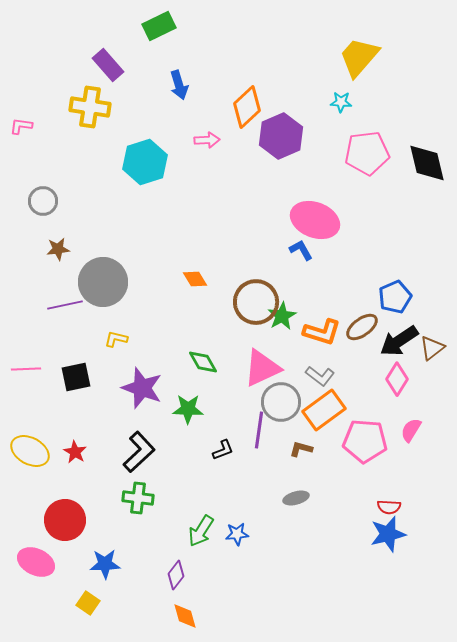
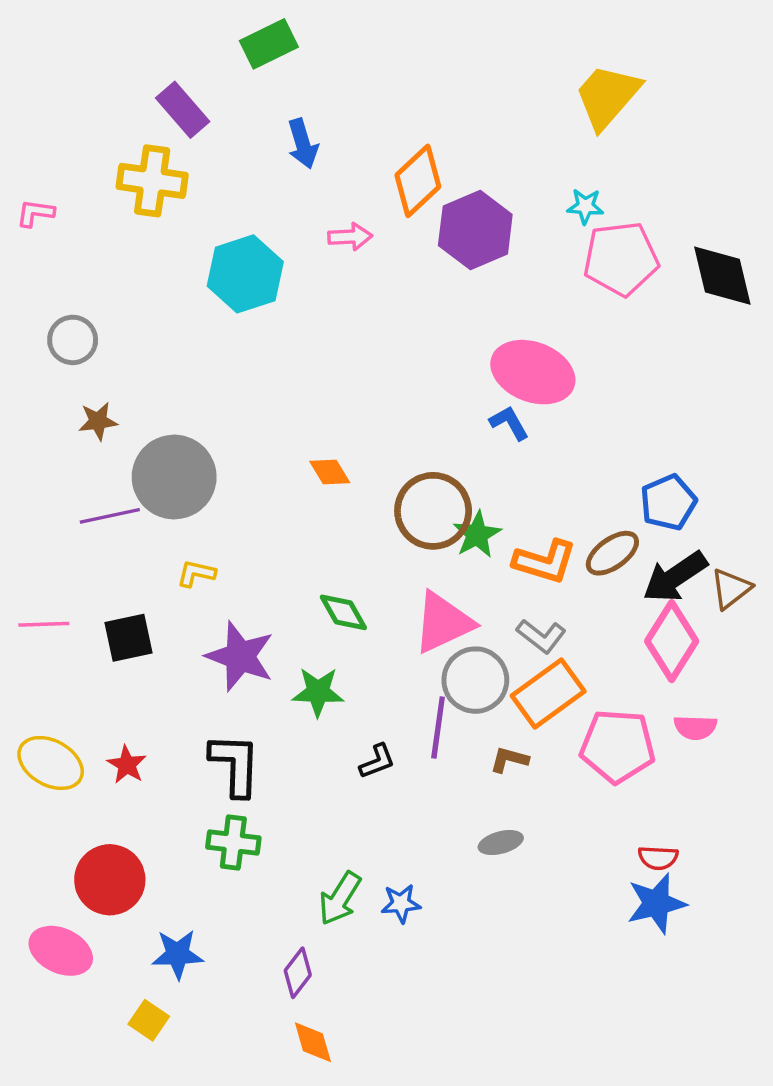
cyan star: (341, 102) -> (585, 206), moved
pink diamond: (397, 379) -> (672, 641), size x1.4
pink semicircle: (411, 430) -> (695, 727), turned -120
black L-shape: (139, 452) -> (235, 765), turned -45

